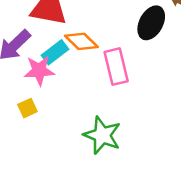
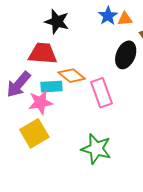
cyan rectangle: (55, 52) -> (52, 87), turned 40
yellow square: (27, 108) -> (34, 133), size x1.8

